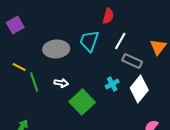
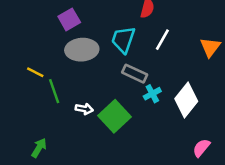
purple square: (15, 25) -> (69, 19), moved
gray rectangle: (132, 61) -> (135, 74), moved
white arrow: (61, 83) -> (84, 109), moved

